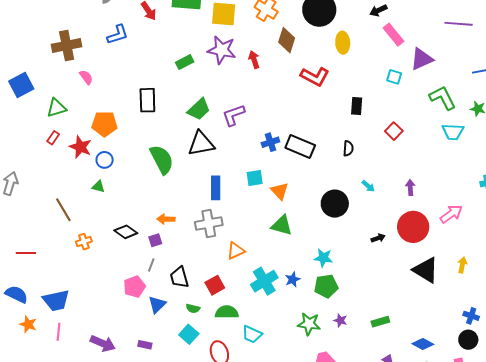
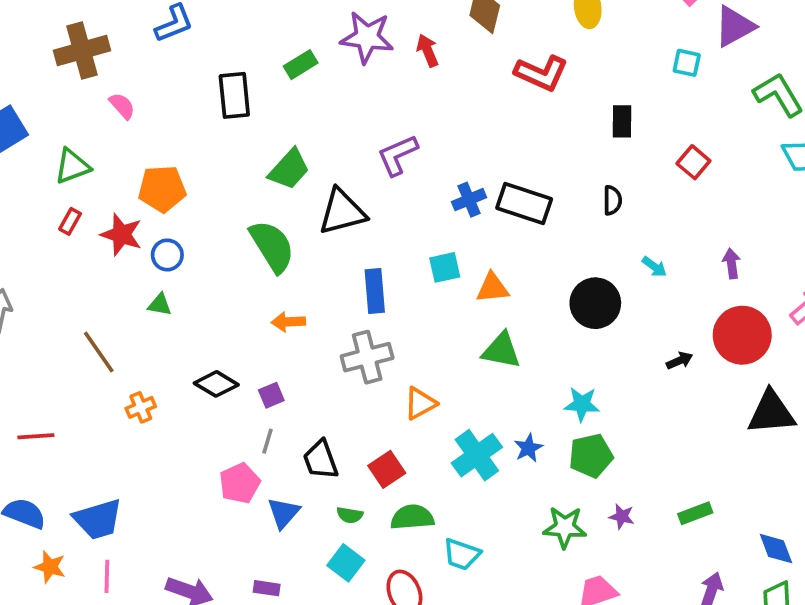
black rectangle: (147, 100) -> (234, 95), moved
green trapezoid: (199, 109) -> (289, 169), moved
orange triangle: (280, 191) -> (492, 288), turned -48
orange arrow: (166, 219) -> (288, 322), moved
black triangle: (426, 270) -> (771, 413), turned -32
blue diamond: (423, 344) -> (776, 549), turned 45

